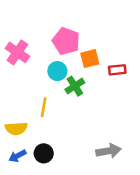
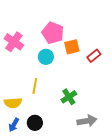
red rectangle: (117, 70) -> (94, 56), turned -32
green cross: (75, 86) -> (69, 97), moved
blue arrow: (17, 156) -> (14, 125), turned -32

